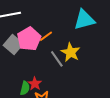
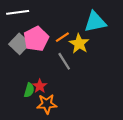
orange line: (46, 36) -> (62, 37), moved
yellow star: (71, 52) -> (79, 44), moved

